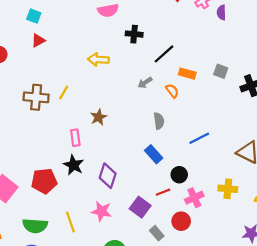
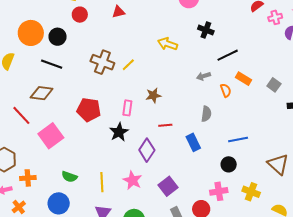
black circle: (179, 175) -> (229, 164), moved
red pentagon: (44, 181) -> (89, 110), moved
red line: (163, 192) -> (165, 125), moved
green semicircle: (35, 226) -> (69, 177), size x0.7

